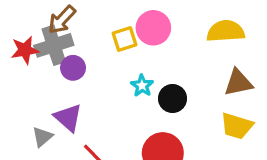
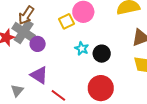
gray cross: (54, 45) -> (24, 32), turned -30
gray triangle: (42, 137) -> (17, 90), moved

